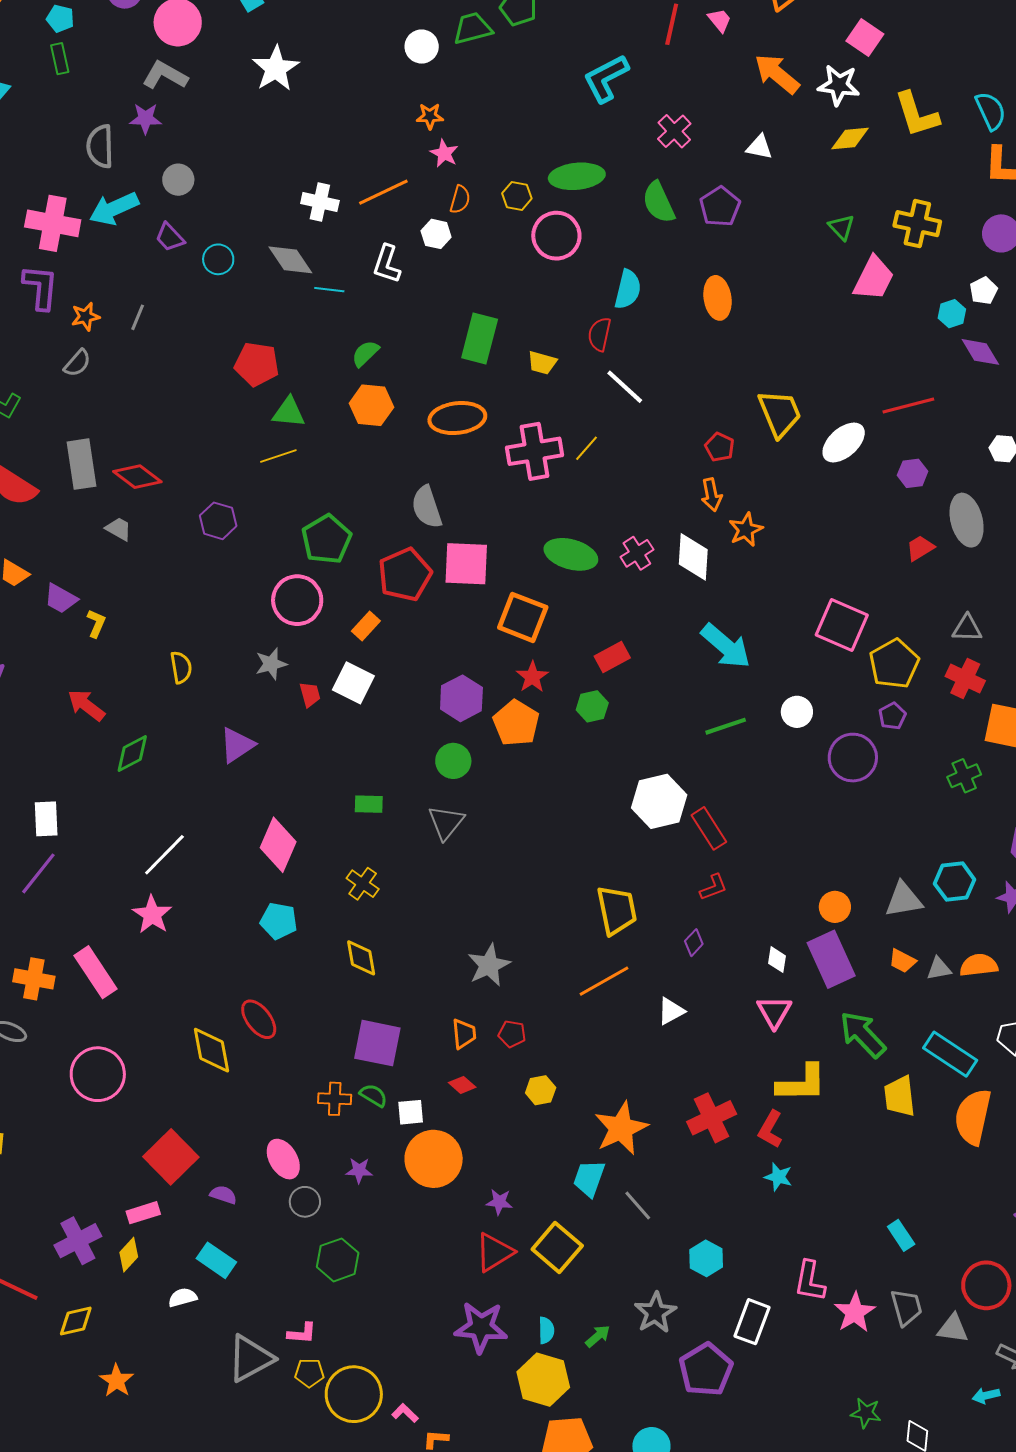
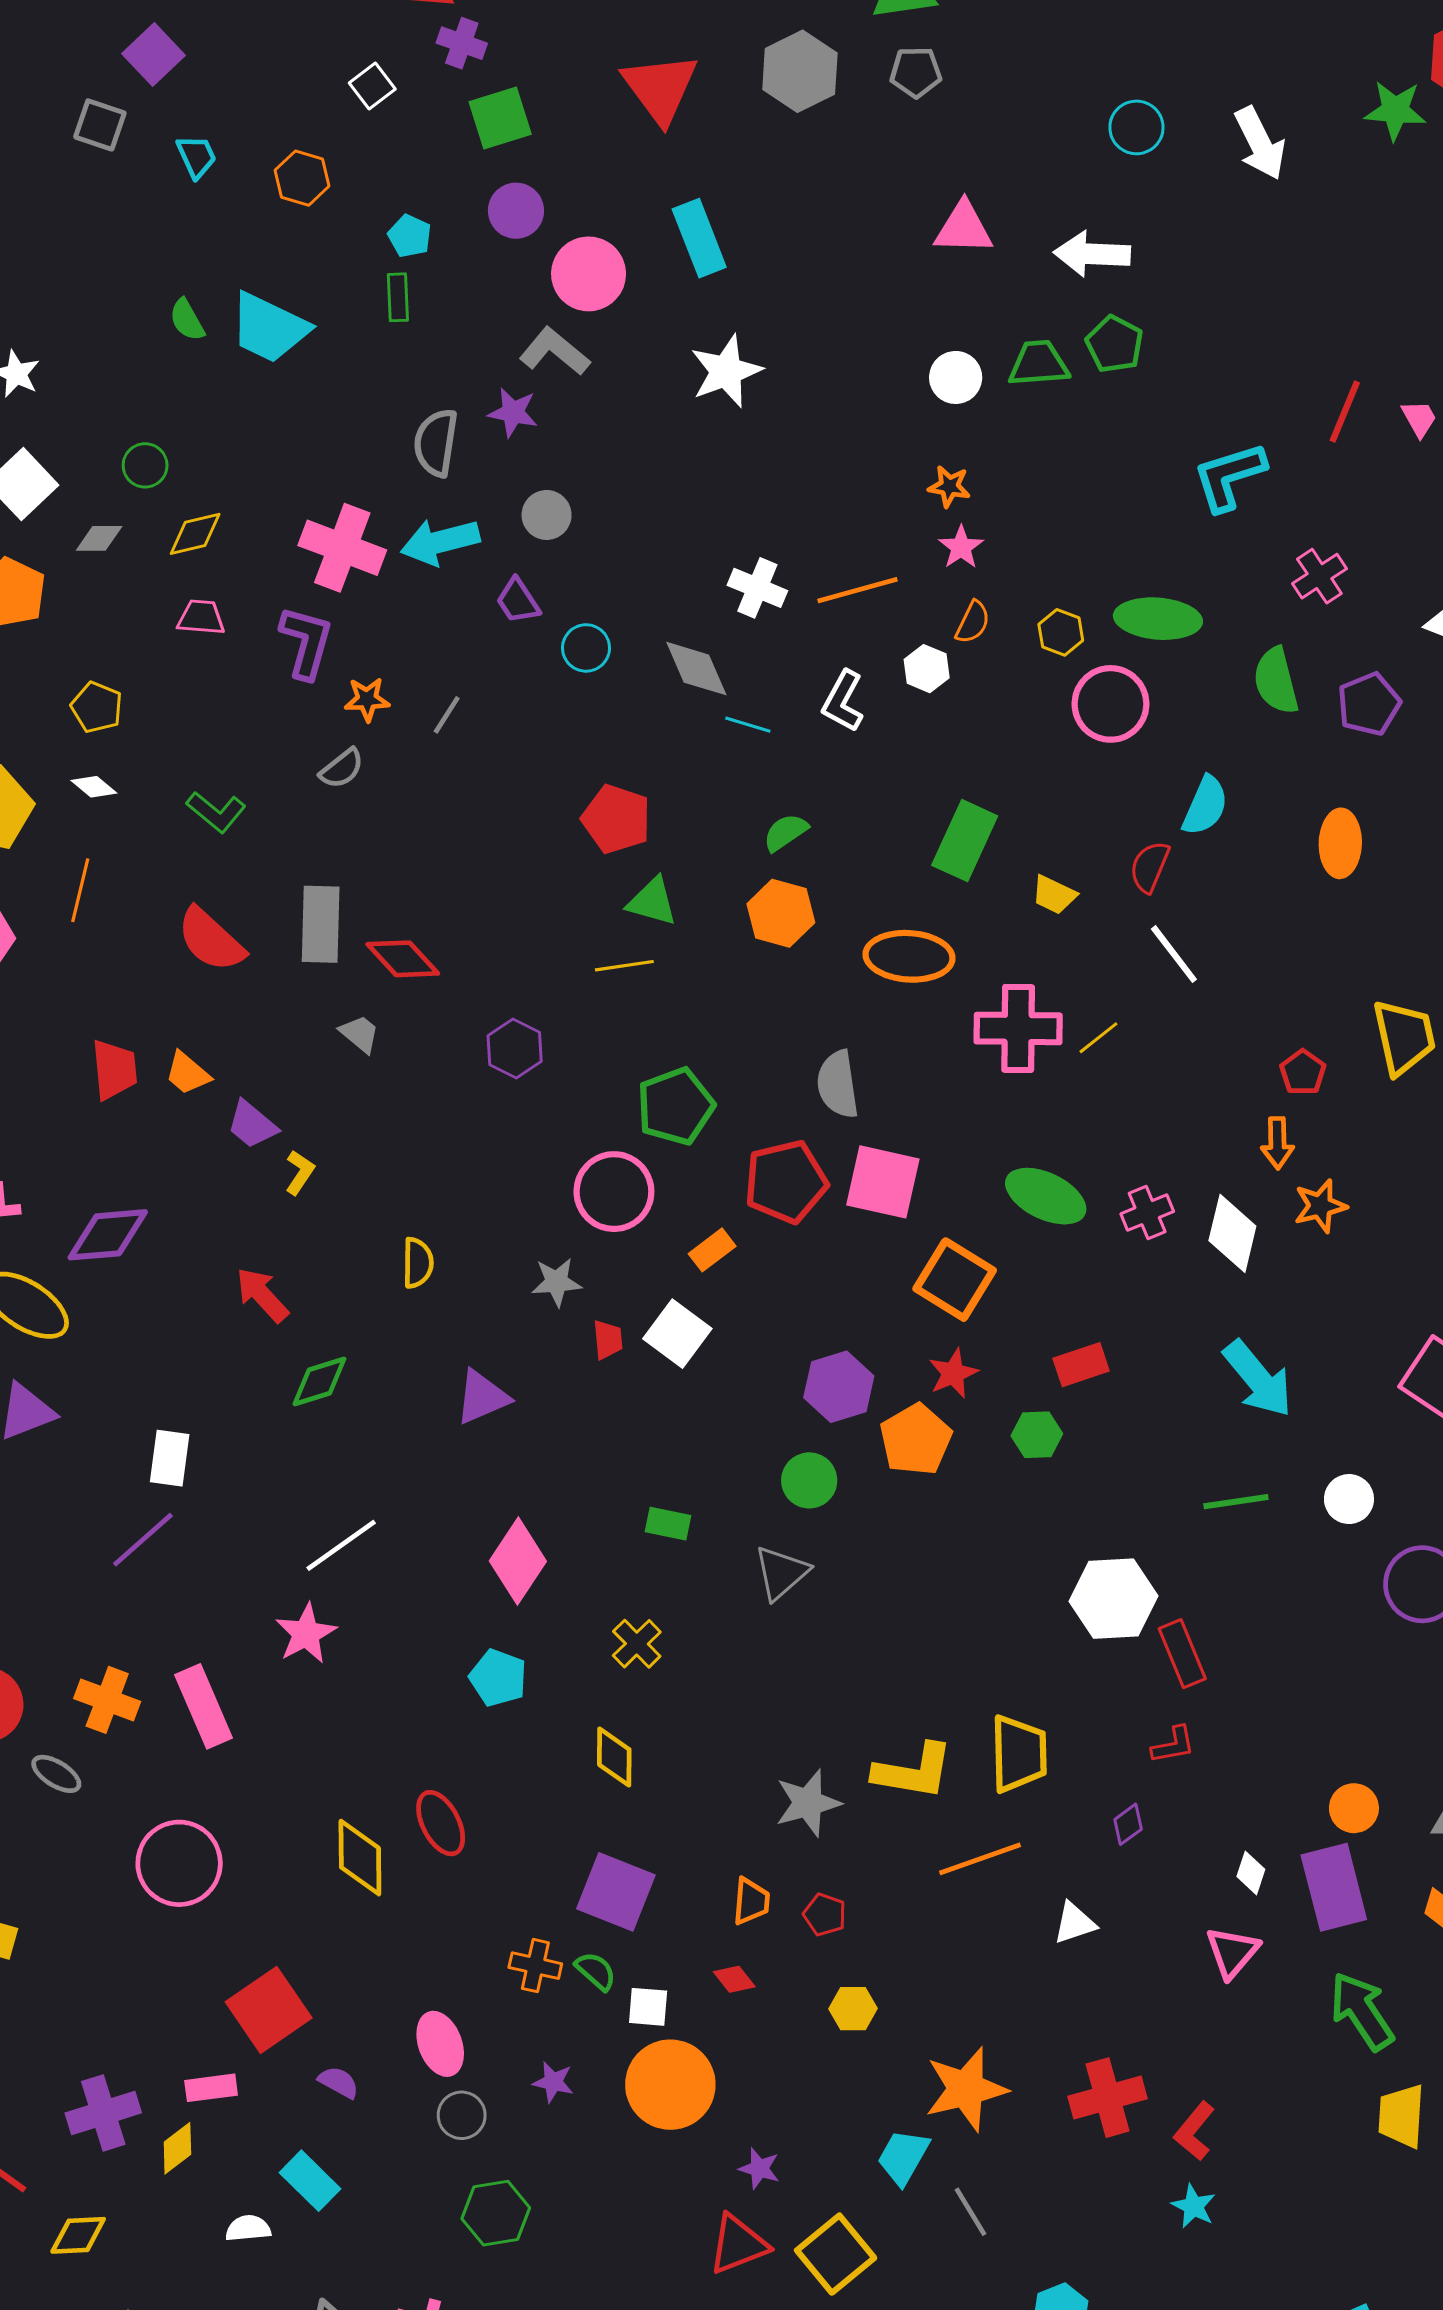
yellow L-shape: (802, 1083) -> (913, 1771), moved

